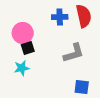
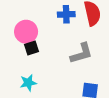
cyan star: (22, 68) -> (28, 83), moved

